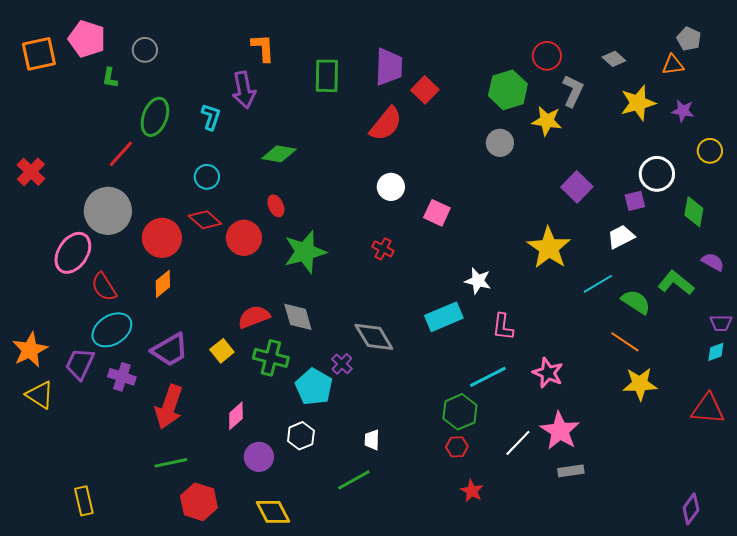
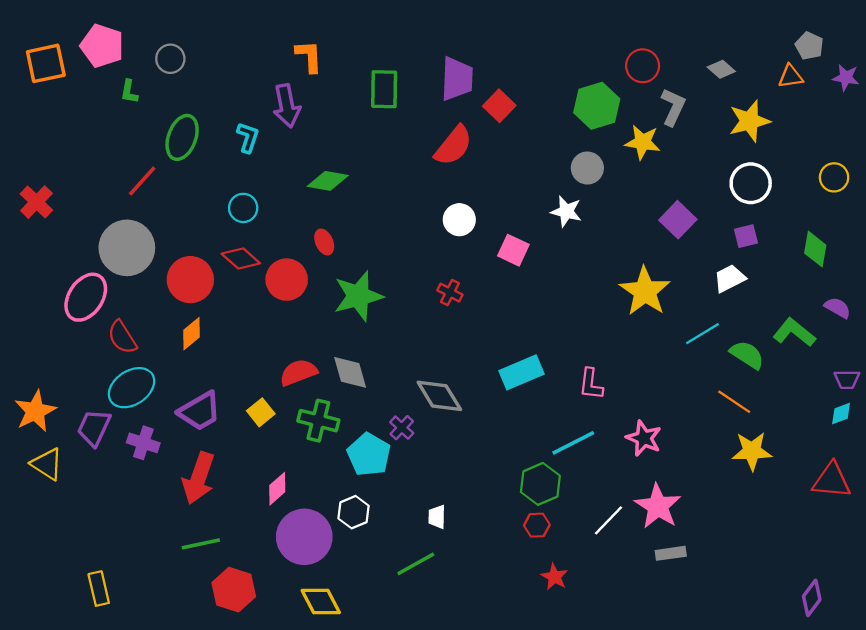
purple star: (683, 111) -> (846, 78), moved
white circle: (657, 174) -> (751, 183), moved
white star: (478, 281) -> (566, 211), moved
purple circle: (259, 457) -> (304, 537), size x1.6

